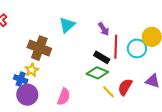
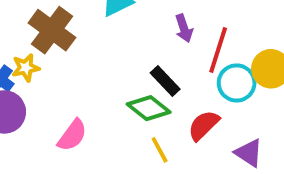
red line: (116, 47) -> (218, 50), moved
red semicircle: (125, 87) -> (204, 125), moved

